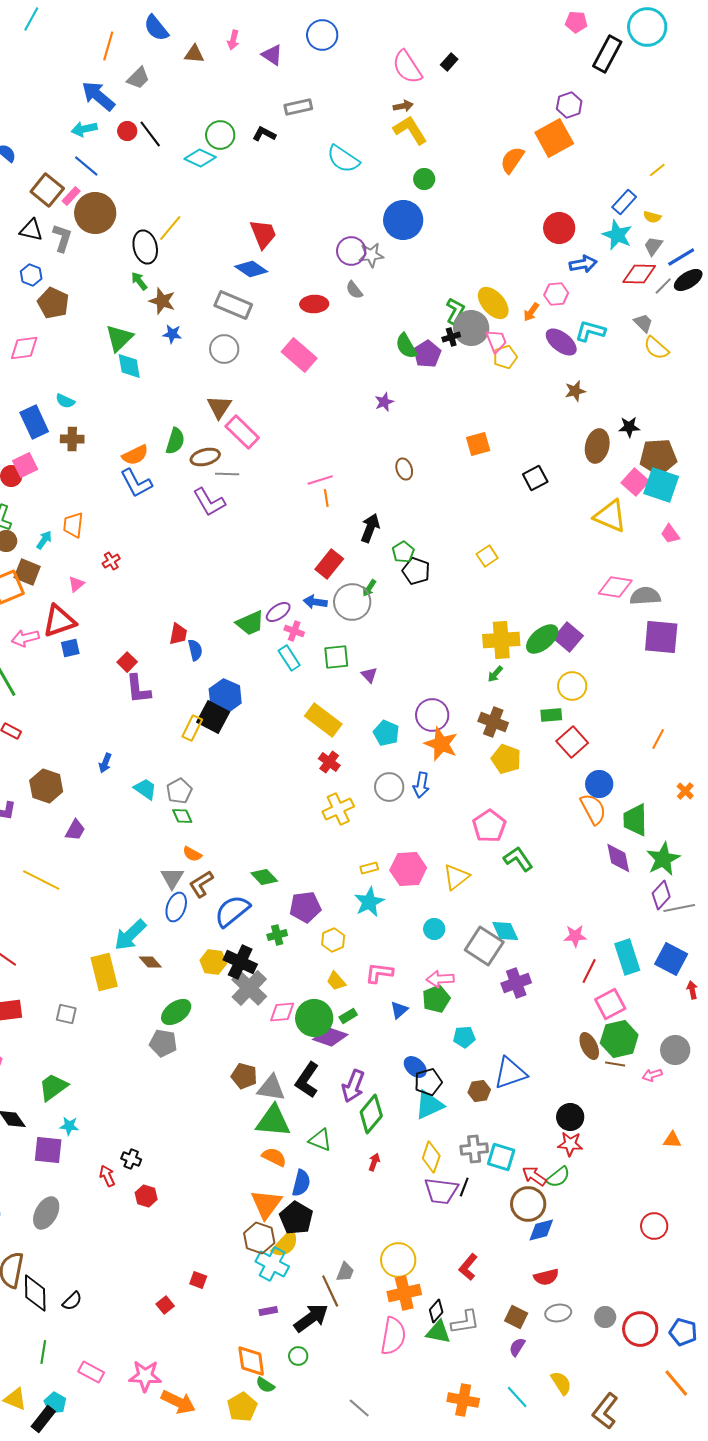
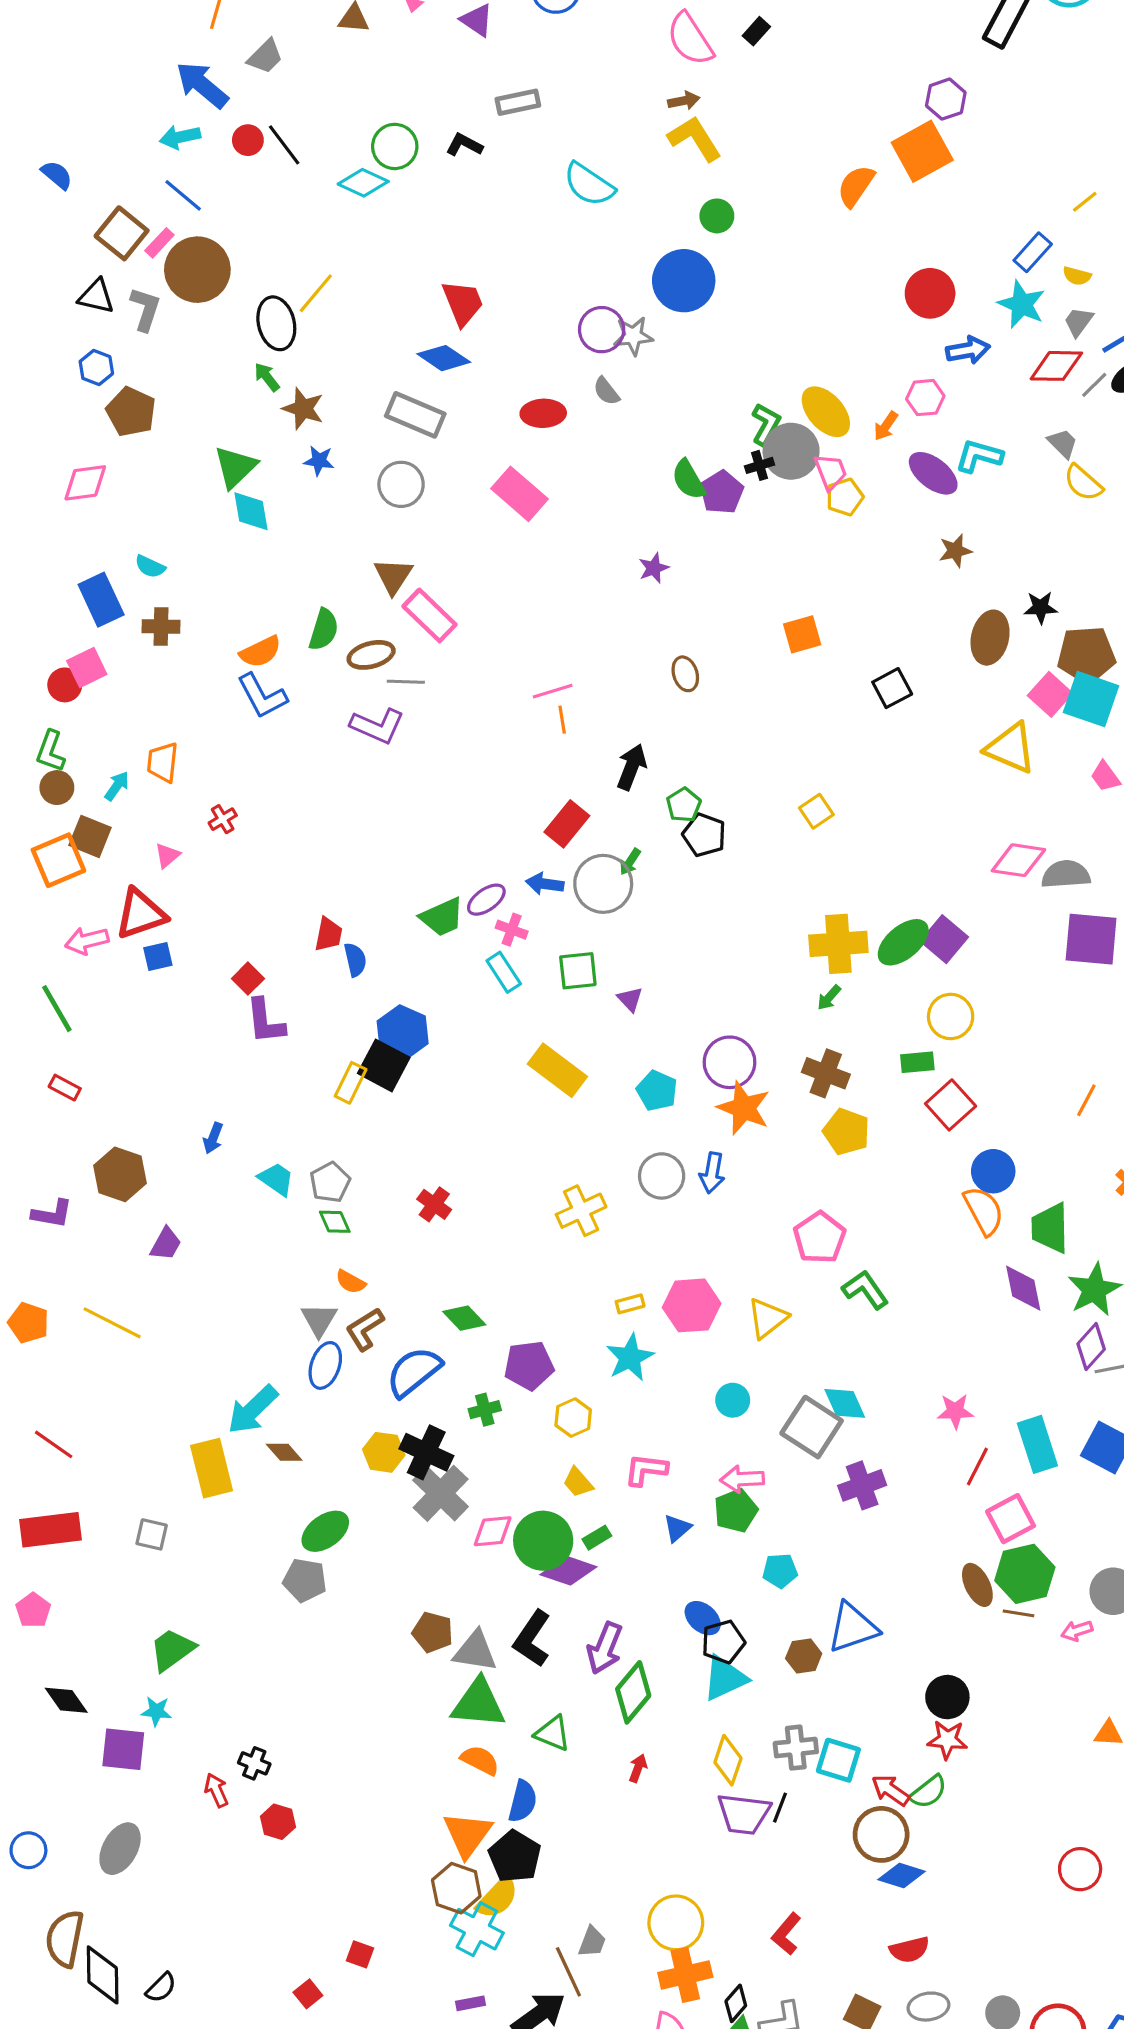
purple L-shape: (209, 502) -> (377, 726), turned -36
red cross: (329, 762) -> (434, 1204), moved
green trapezoid: (53, 1087) -> (172, 1650), moved
blue diamond: (541, 1230) -> (902, 1875), turned 32

